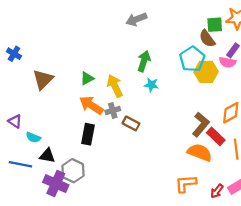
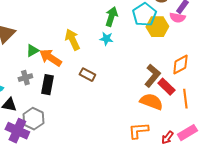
green arrow: (144, 61) -> (111, 17), moved
green triangle: (87, 78) -> (32, 51), moved
gray cross: (113, 111) -> (25, 78), moved

